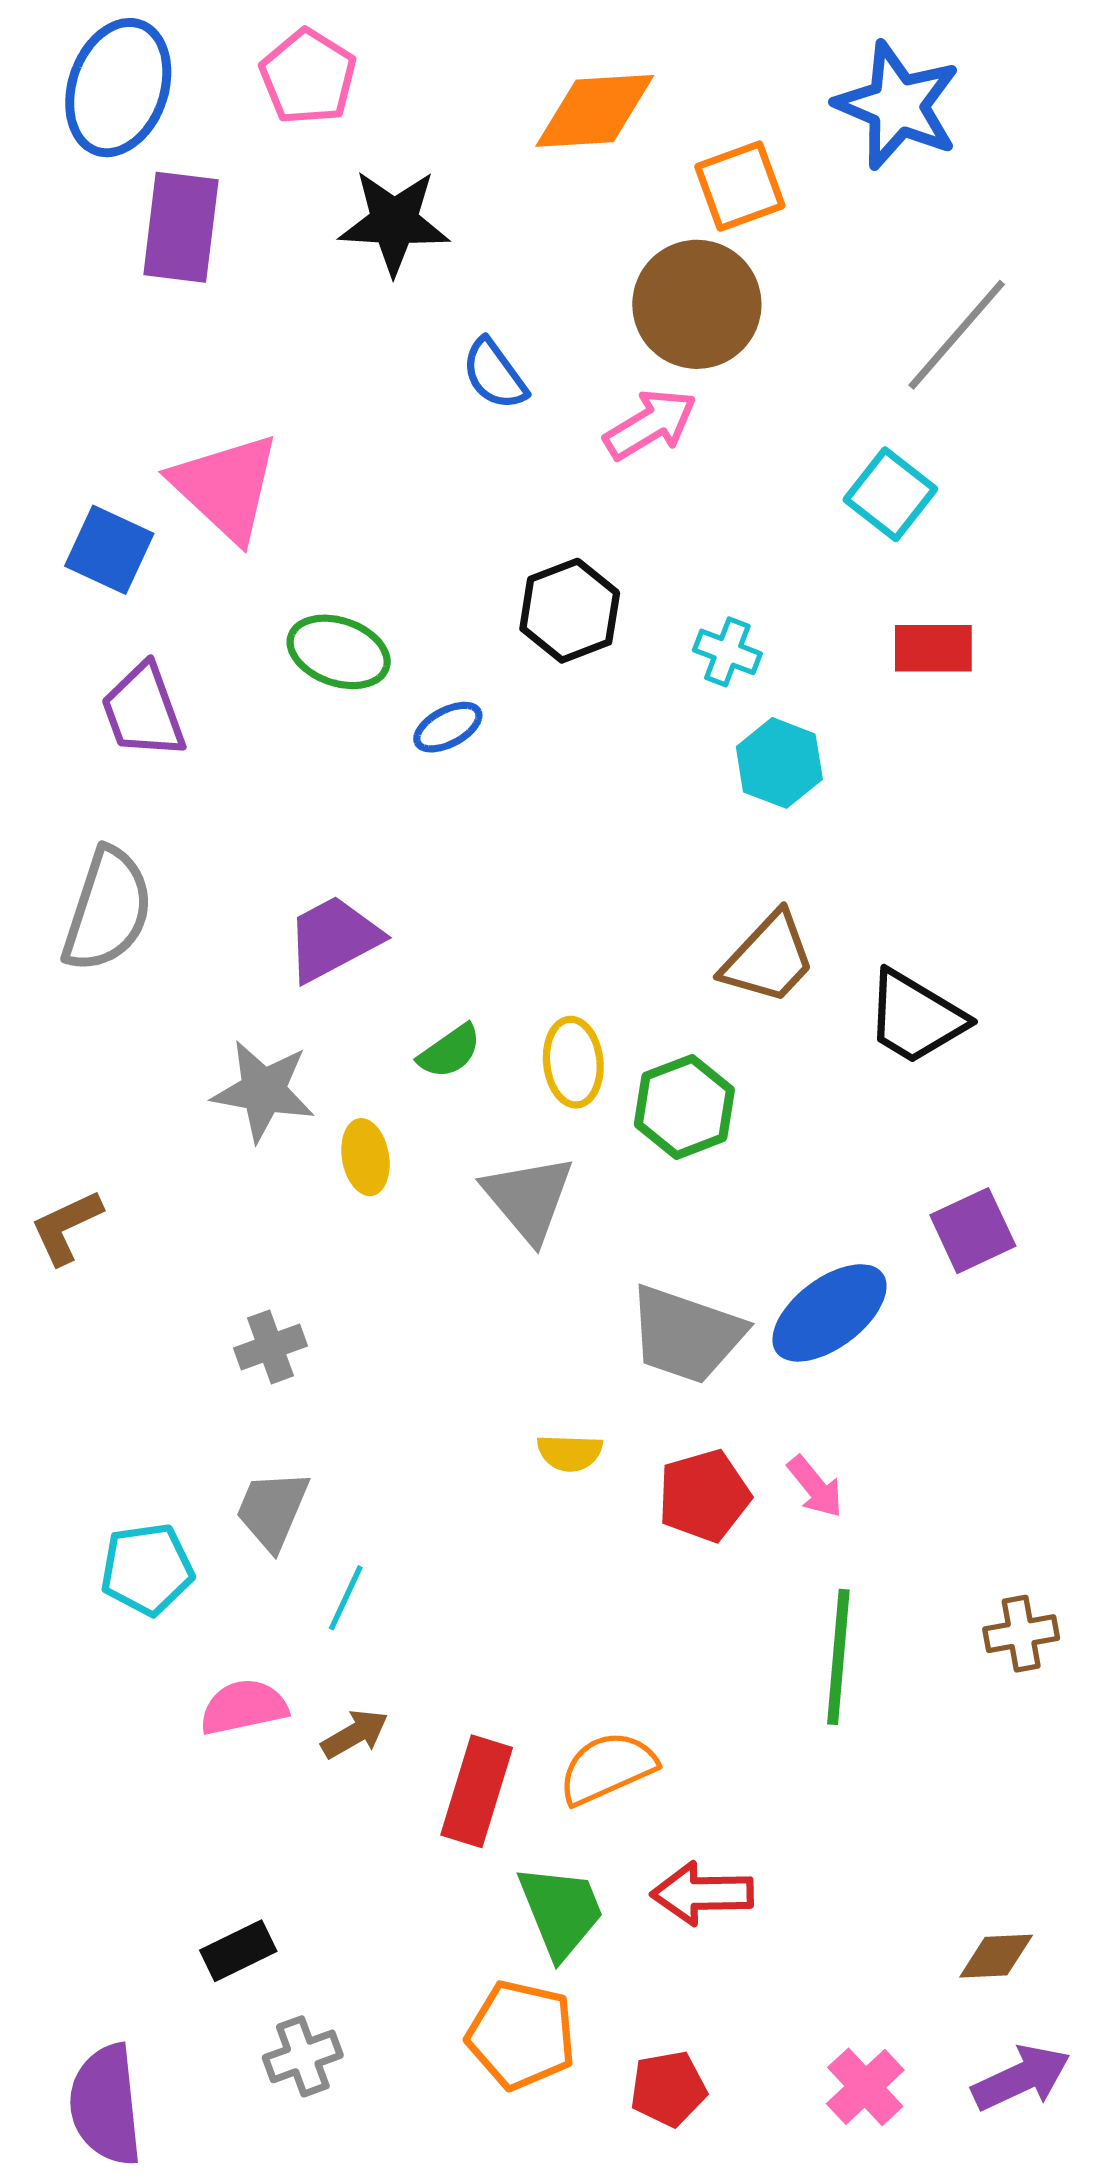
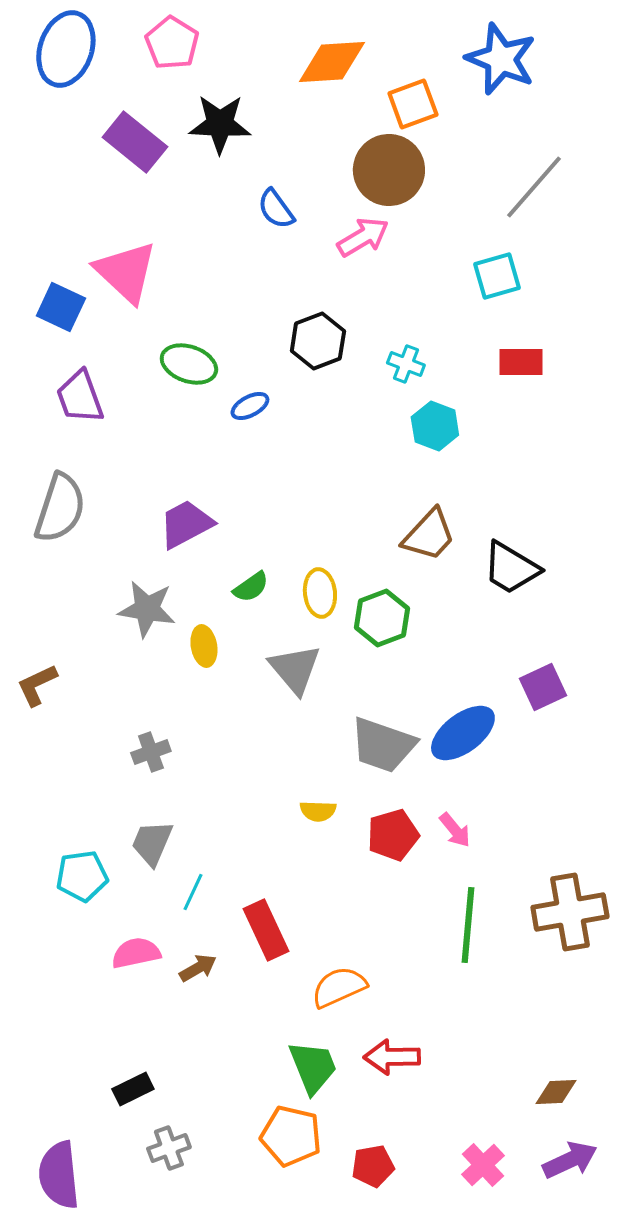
purple rectangle: (181, 227) -> (135, 142), moved, turned -58
cyan square: (890, 494) -> (497, 276), turned 36
brown cross: (1021, 1634) -> (570, 912), size x1.8
red rectangle: (477, 1791) -> (266, 930), moved, turned -42

